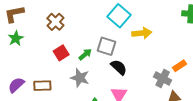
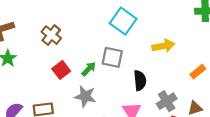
yellow arrow: (142, 33) -> (163, 46), moved
black semicircle: (119, 67) -> (140, 80), moved, turned 48
gray cross: (163, 78) -> (167, 101), moved, turned 36

